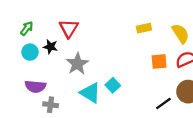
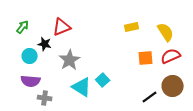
red triangle: (69, 28) -> (62, 27), turned 36
cyan circle: (30, 52) -> (30, 56), moved

